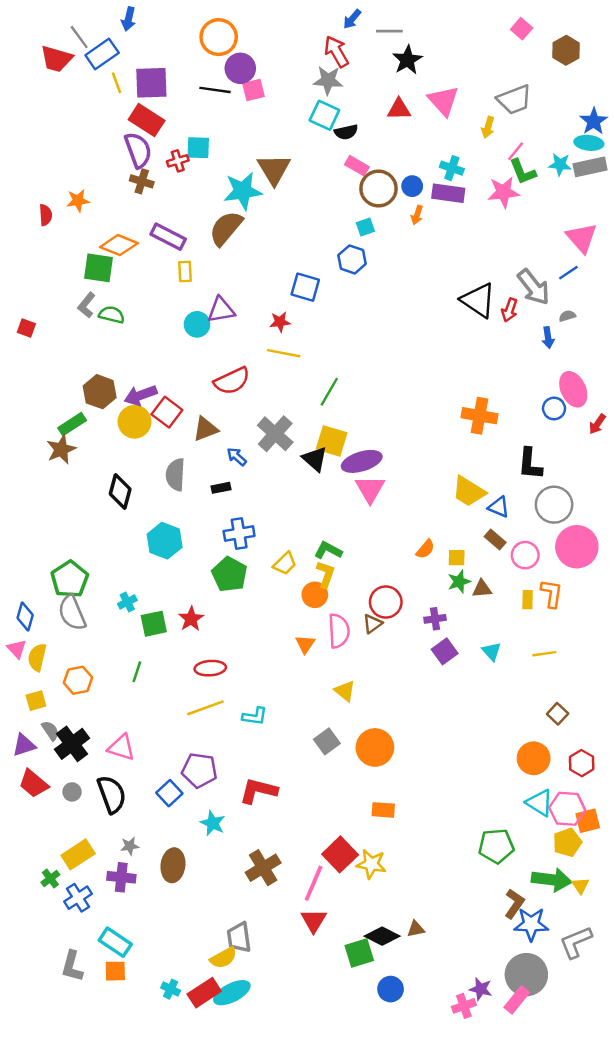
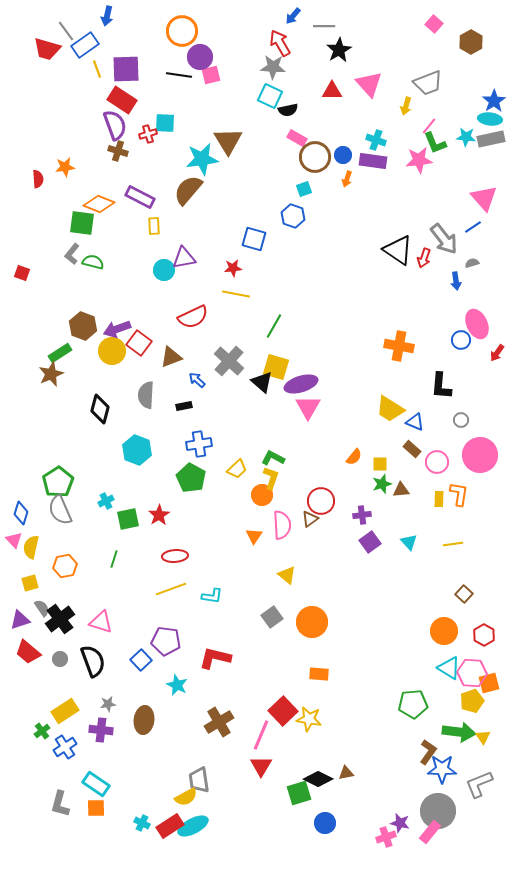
gray circle: (554, 505) -> (461, 420), size x0.5

